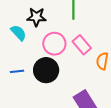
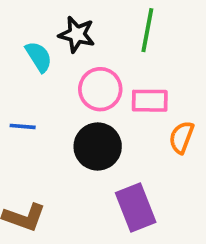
pink rectangle: (82, 45) -> (150, 101), turned -60
black circle: (46, 70) -> (98, 146), moved

